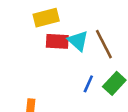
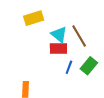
red rectangle: (57, 41) -> (58, 48), moved

